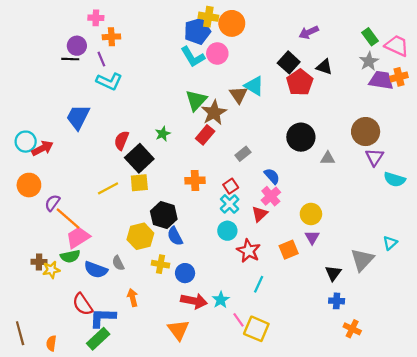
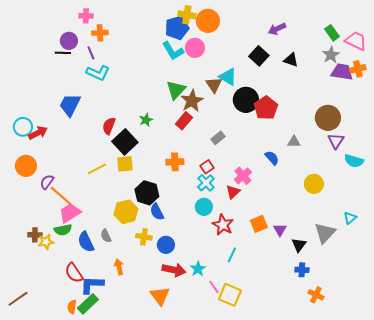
red pentagon: (300, 82) -> (266, 108), moved
black circle: (301, 137) -> (246, 100), moved
blue semicircle: (272, 176) -> (272, 158), moved
yellow circle: (311, 214) -> (314, 184), moved
purple triangle: (312, 237) -> (280, 230), moved
blue semicircle: (96, 270) -> (86, 242), turned 45
brown line: (20, 333) -> (18, 299), turned 70
orange semicircle: (51, 343) -> (72, 307), moved

